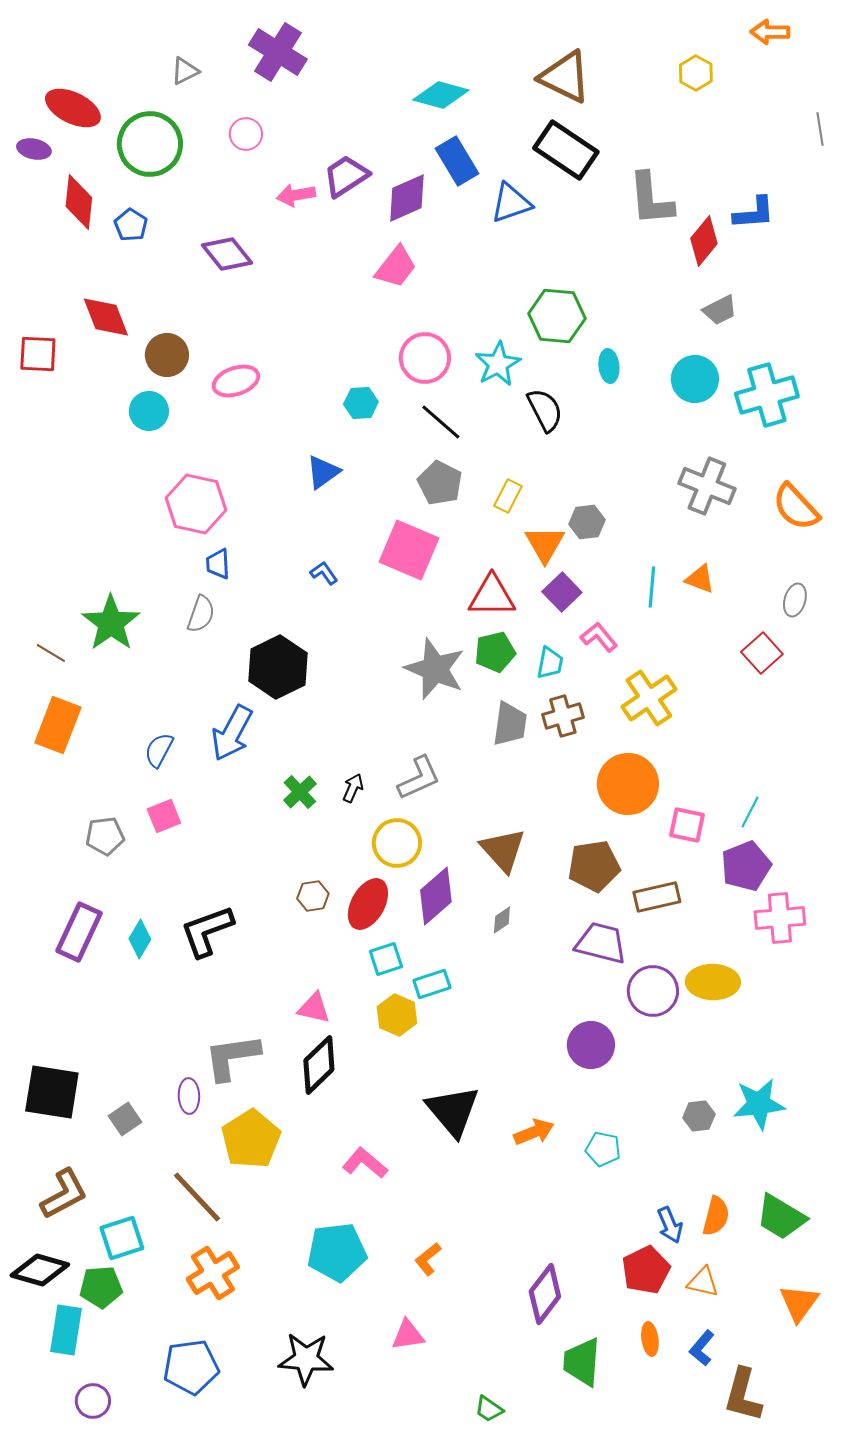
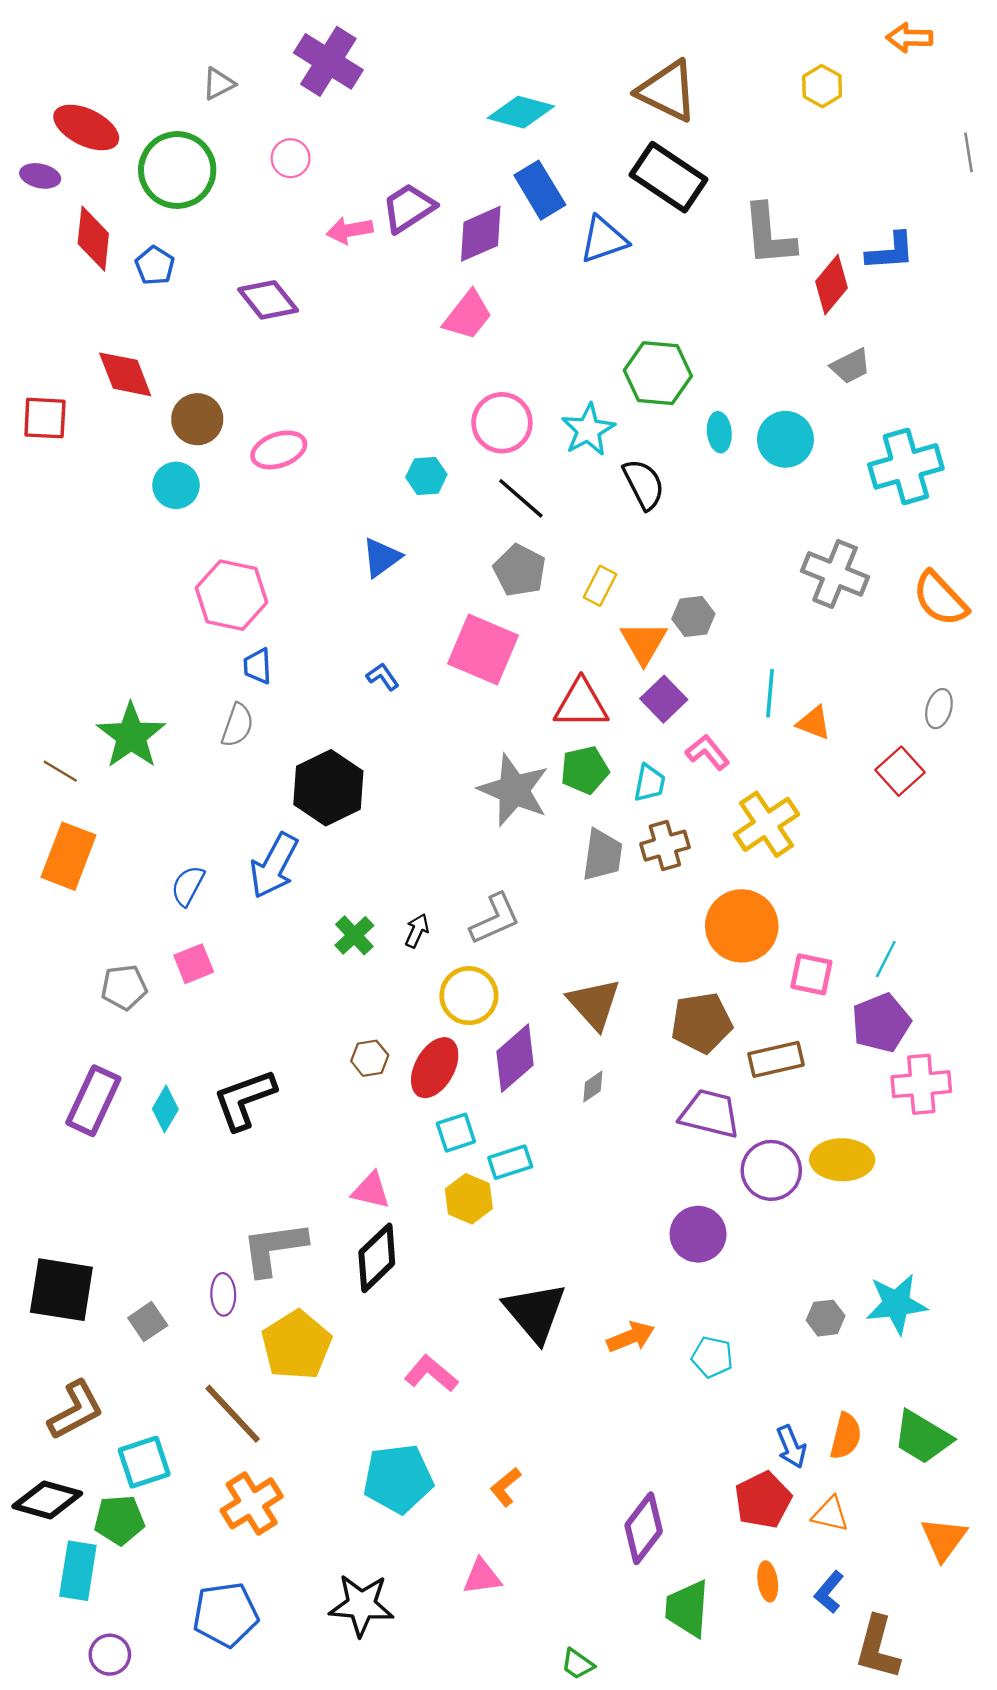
cyan circle: (695, 379) -> (785, 439), moved
orange triangle: (700, 579) -> (814, 723), moved

